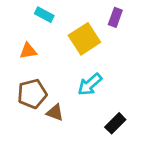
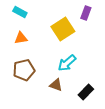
cyan rectangle: (44, 15) -> (20, 12), moved
brown triangle: (55, 113) -> (56, 85), moved

